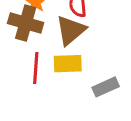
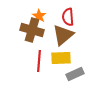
gray rectangle: (106, 87) -> (75, 74), moved

